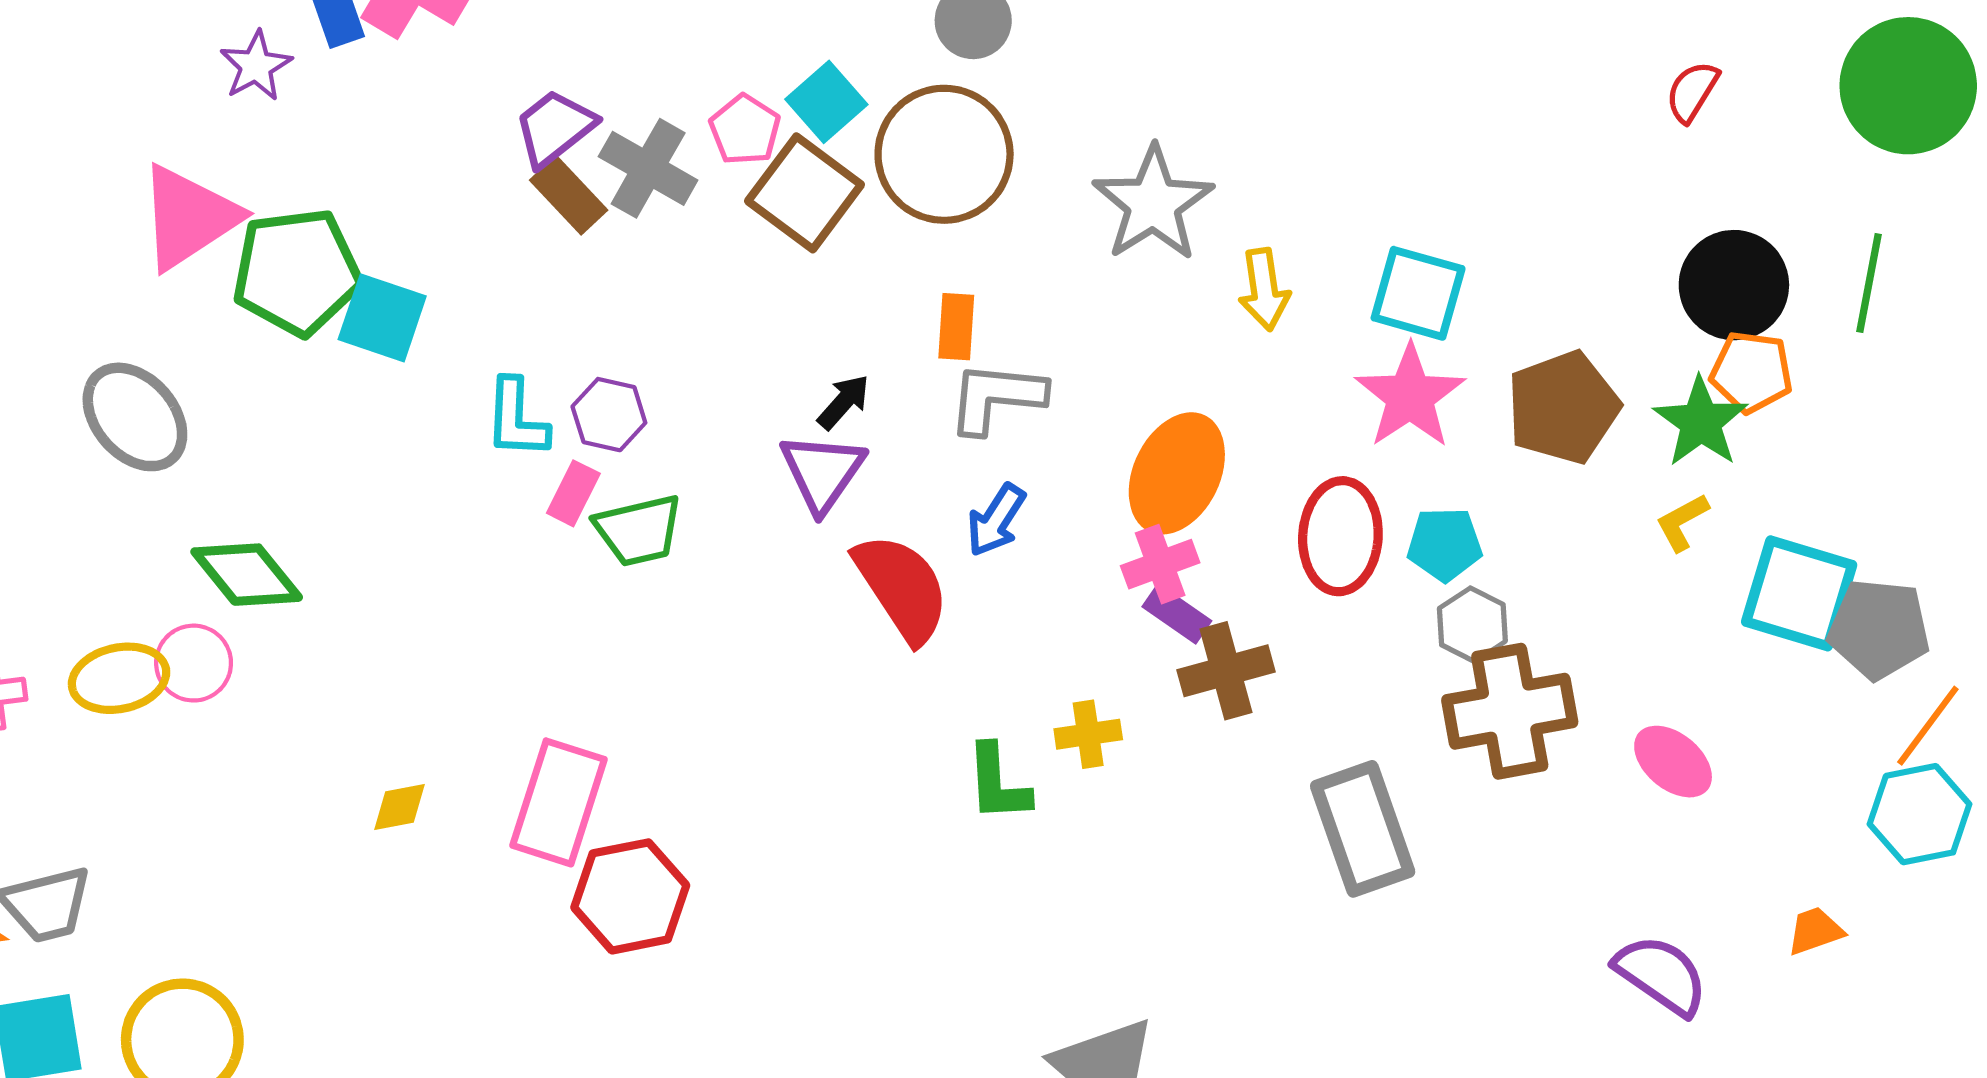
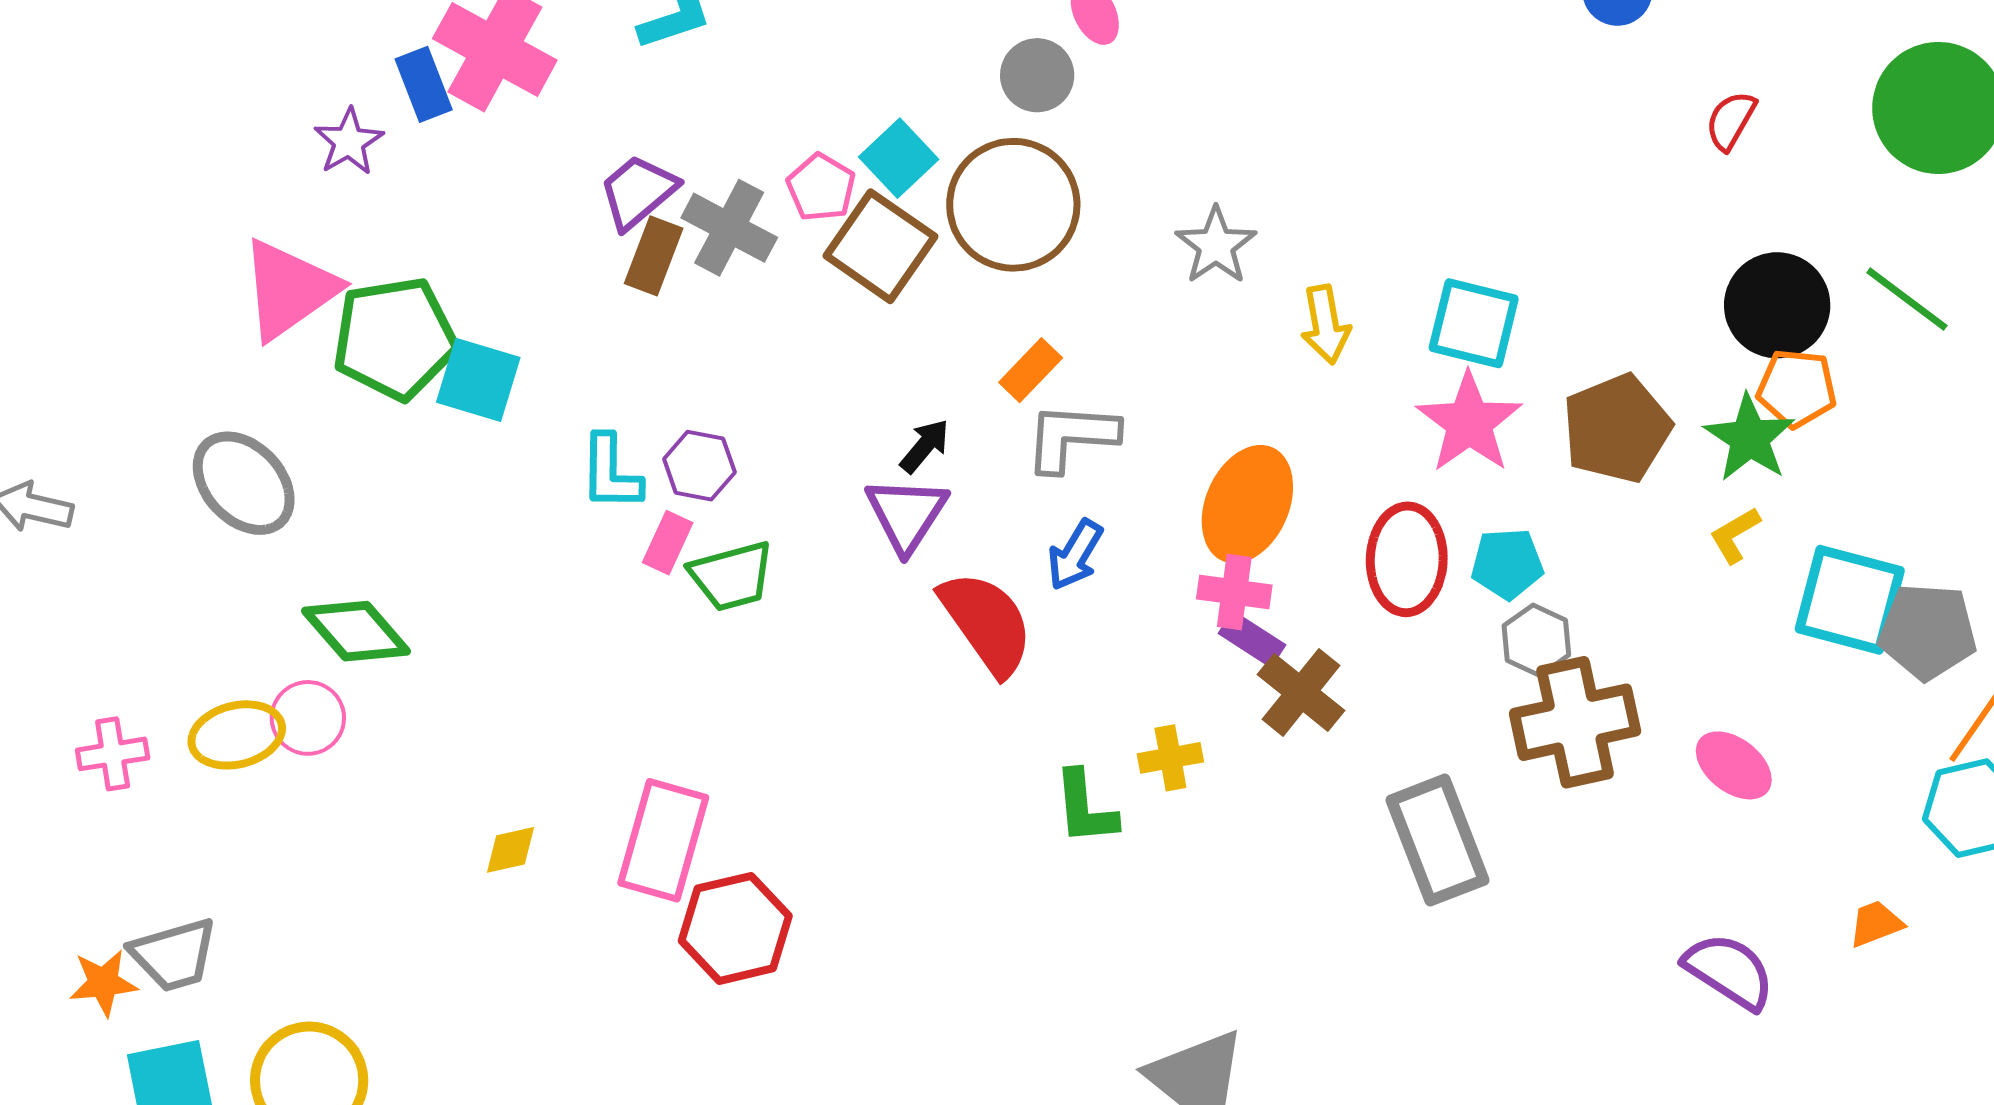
brown rectangle: (569, 195) -> (654, 256), turned 66
gray star: (1153, 204) -> (1216, 246), size x0.7
green line: (1869, 283) -> (1907, 299), turned -62
orange rectangle: (956, 327) -> (1031, 370), turned 42
pink cross: (1160, 564) -> (1234, 592), turned 30
brown cross: (1226, 671) -> (1301, 692), turned -34

